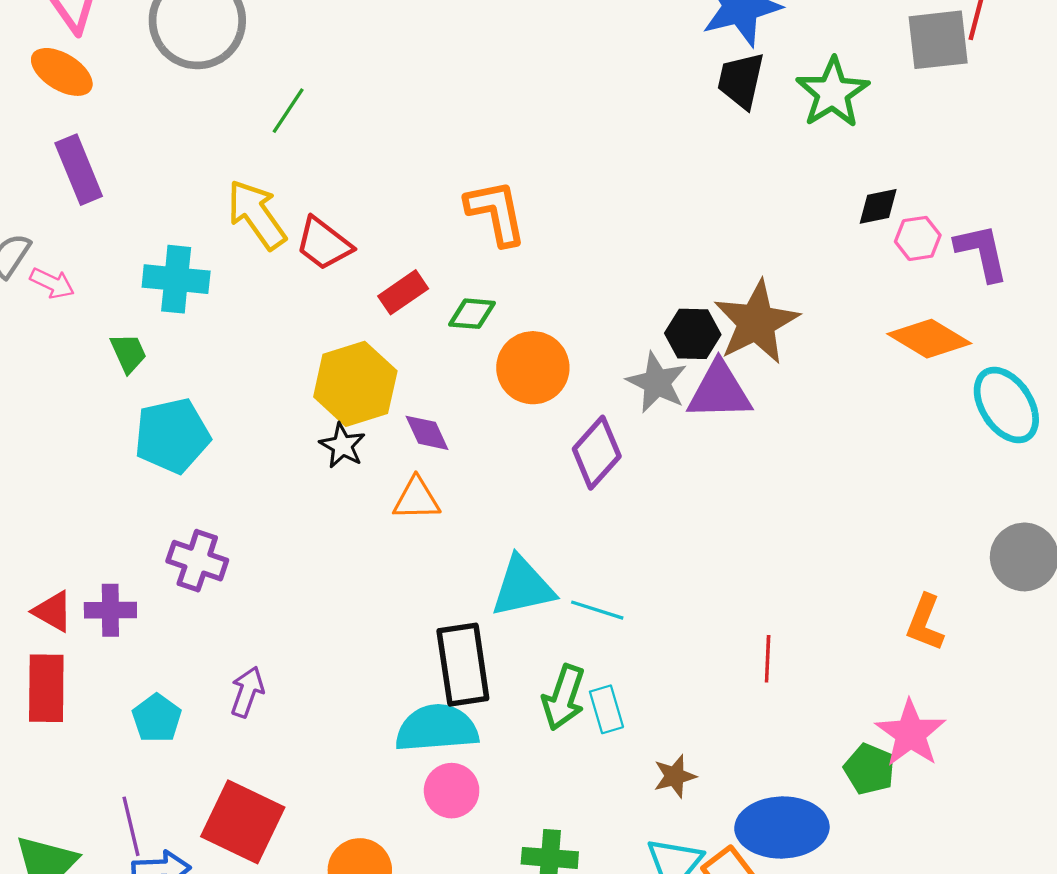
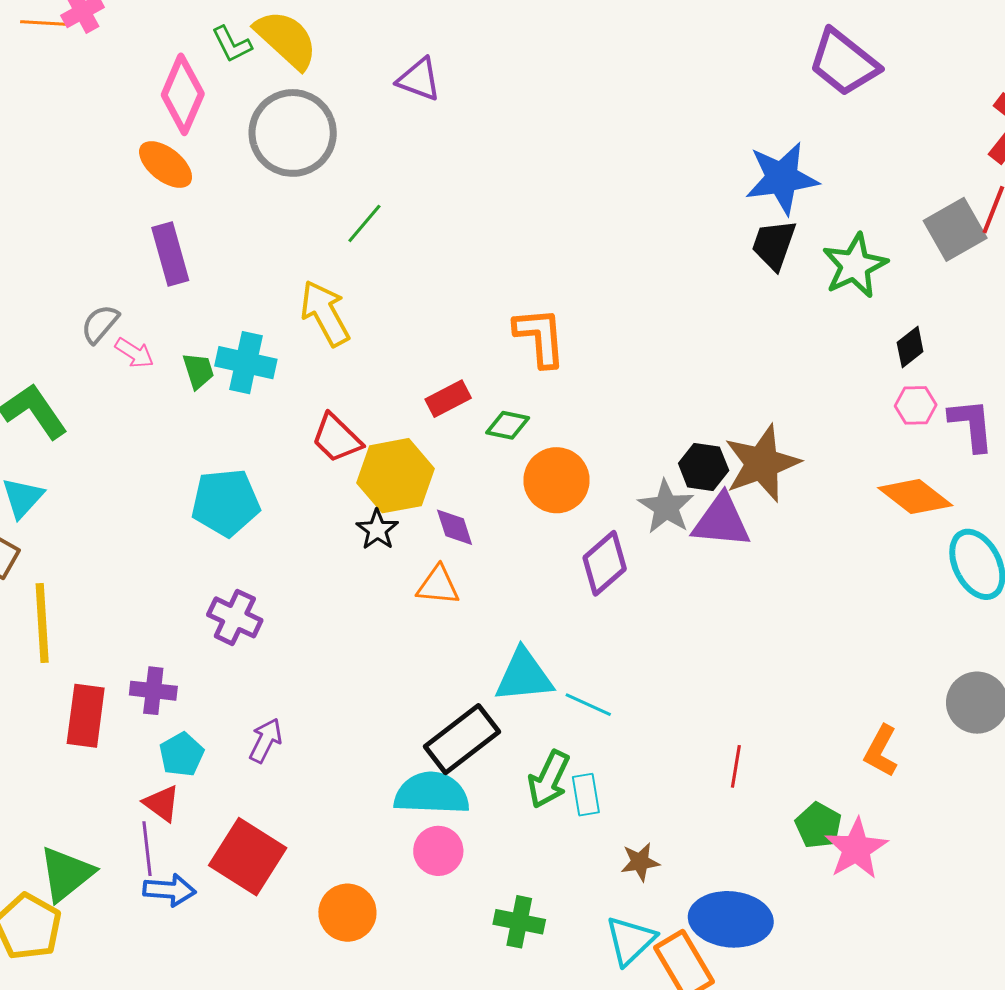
gray square: (938, 40) -> (955, 229), turned -30
black diamond: (878, 206) -> (910, 347), moved, turned -33
red trapezoid: (324, 244) -> (337, 438), moved
green trapezoid: (128, 353) -> (198, 371), moved
purple cross: (110, 610) -> (153, 691), moved
red triangle: (53, 611) -> (162, 803), moved
black rectangle: (463, 665) -> (462, 739), turned 54
green pentagon: (869, 769) -> (818, 825), moved

